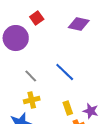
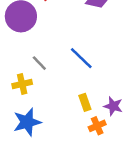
yellow cross: (32, 100) -> (22, 84), moved

